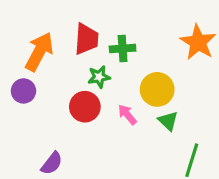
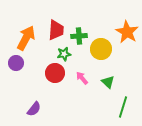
yellow circle: (157, 89) -> (101, 49), moved

